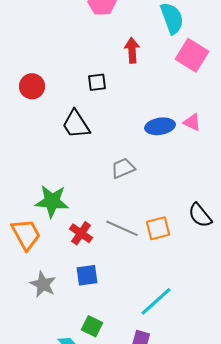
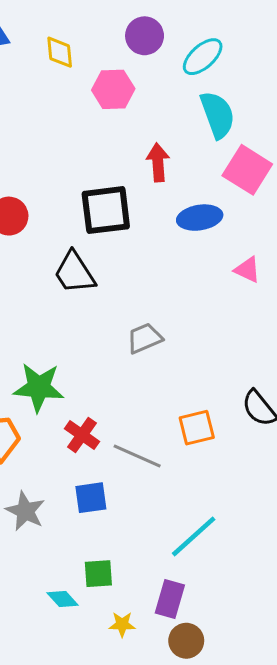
black square: (97, 82) -> (106, 210), size x1.8
blue ellipse: (160, 126) -> (200, 218), moved
gray line: (122, 228) -> (137, 456), moved
green square: (92, 326) -> (98, 574), turned -30

